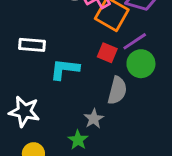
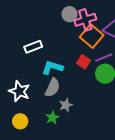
white rectangle: (32, 45) -> (33, 47), turned -36
gray semicircle: (117, 90) -> (53, 88), moved

